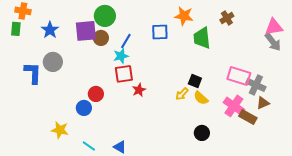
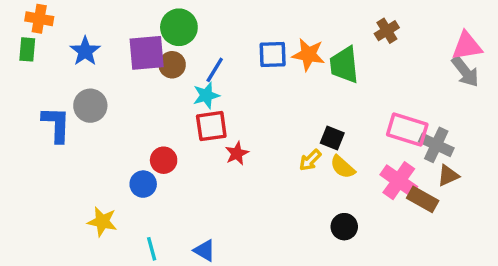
orange star: (184, 16) -> (308, 55), moved
cyan line: (89, 146) -> (152, 249), turned 40

